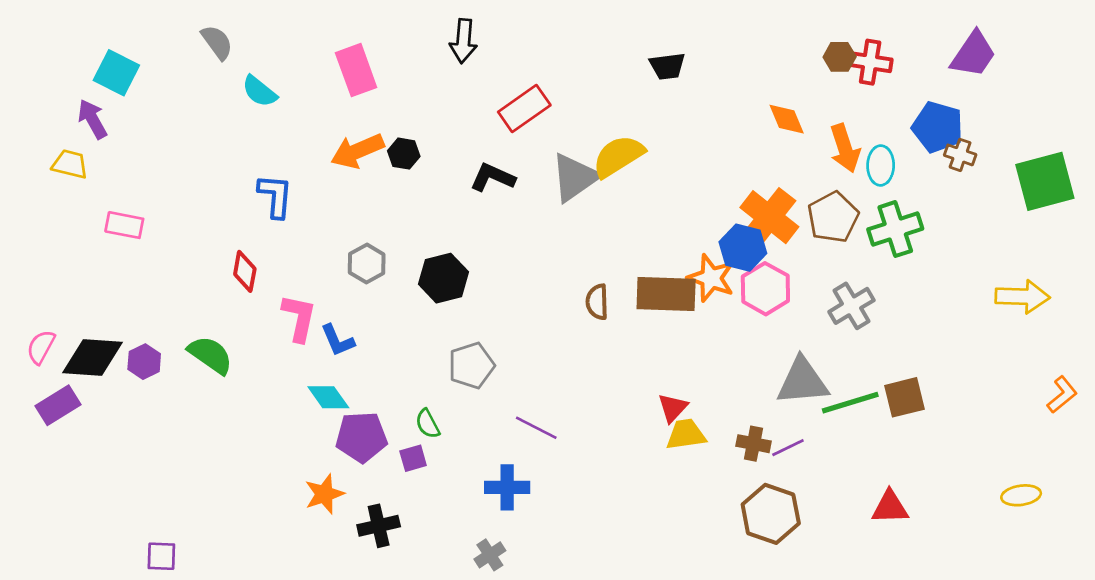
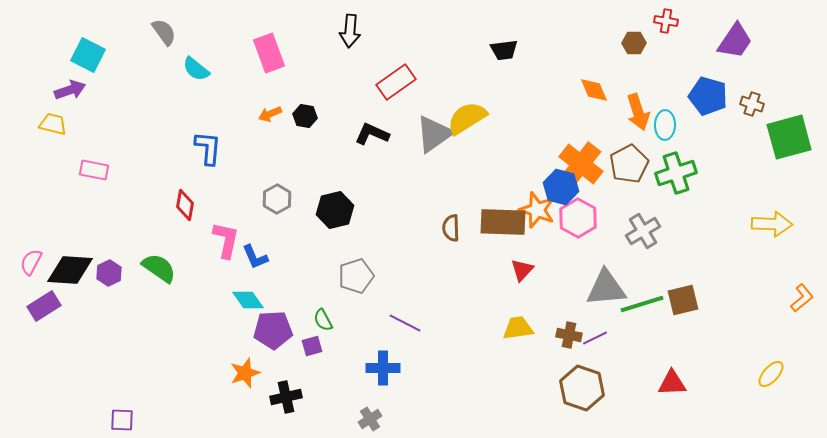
red cross: (870, 62) -> (666, 21), moved, size x0.7
purple arrow: (92, 119) -> (70, 90), turned 100
orange arrow: (357, 151) -> (270, 114), size x0.6
brown cross: (960, 155) -> (752, 104), moved
red triangle: (673, 408) -> (522, 270), moved
yellow ellipse: (1021, 495) -> (771, 374), turned -40

